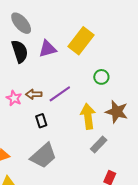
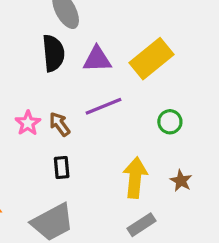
brown arrow: (34, 94) -> (60, 124), turned 42
purple line: (60, 94) -> (103, 106), moved
brown star: (117, 112) -> (181, 181), size x0.6

